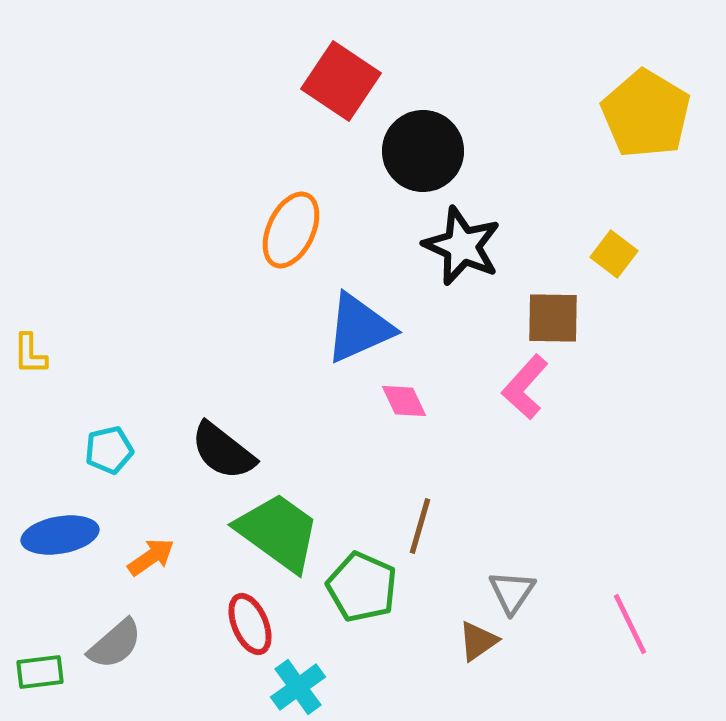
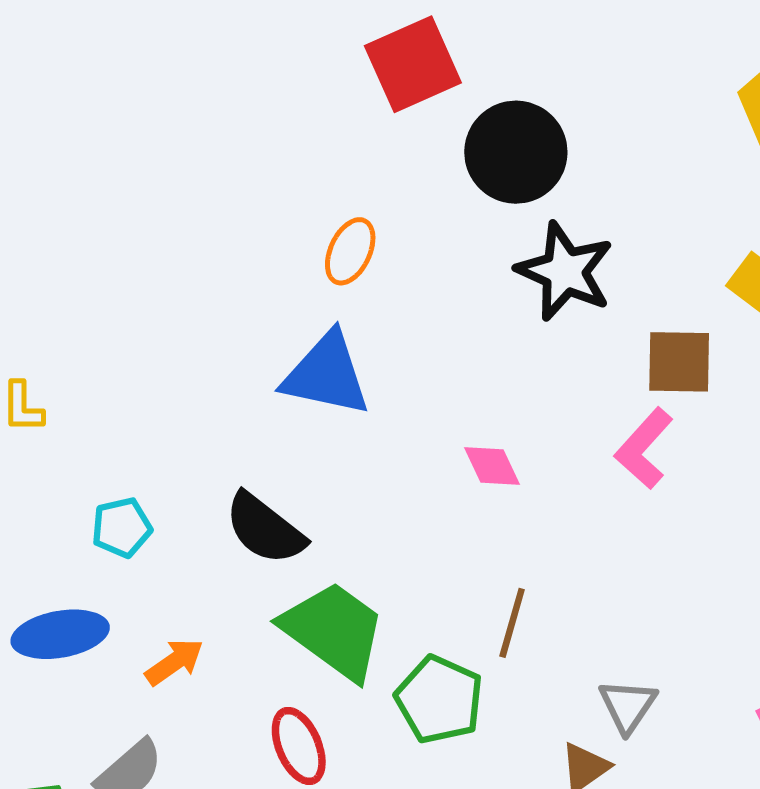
red square: (341, 81) -> (413, 64), turned 32
orange ellipse: (291, 230) -> (350, 251), size x0.7
blue triangle: (359, 328) -> (326, 374), moved, turned 36

